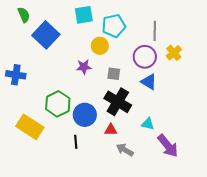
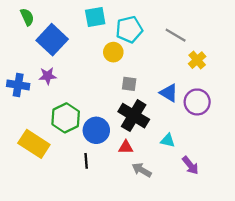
gray line: (155, 31) -> (176, 35), turned -60
purple circle: (145, 57) -> (197, 102), moved
purple star: (84, 67) -> (48, 76), moved
purple arrow: (168, 146) -> (190, 165), size x0.7

